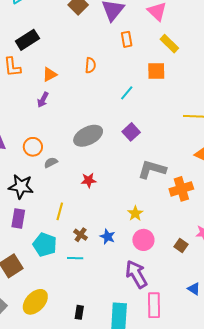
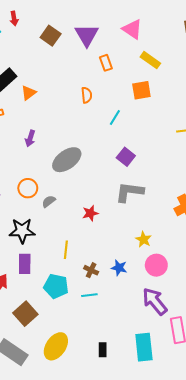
orange semicircle: (90, 65) -> (87, 95), moved
orange triangle: (50, 74) -> (29, 93), moved
gray ellipse: (88, 136) -> (67, 160), moved
gray L-shape: (152, 169) -> (129, 192), moved

